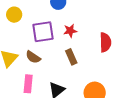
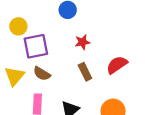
purple square: (43, 32) -> (36, 46), moved
red semicircle: (105, 42) -> (117, 65), moved, turned -120

